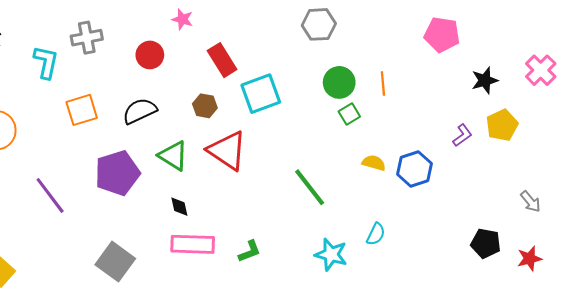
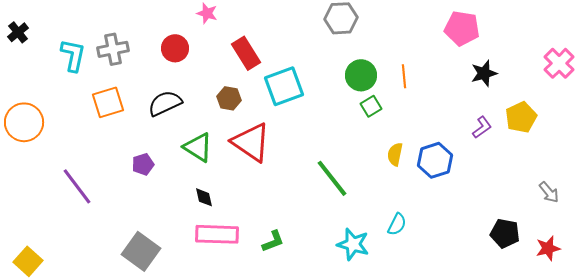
gray cross: (87, 38) -> (113, 49), moved
black star: (485, 80) -> (484, 73), moved
yellow semicircle: (374, 163) -> (395, 154), turned -95
purple pentagon: (117, 173) -> (143, 164), size x0.5

